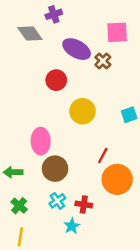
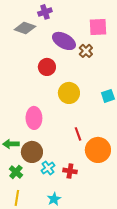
gray diamond: (30, 33) -> (25, 28), turned -35
red line: (103, 155) -> (78, 134), moved, turned -48
brown circle: (55, 169) -> (32, 152), moved
cyan star: (72, 226) -> (54, 199), moved

